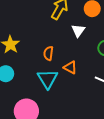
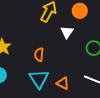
orange triangle: (70, 67) -> (63, 83), moved

